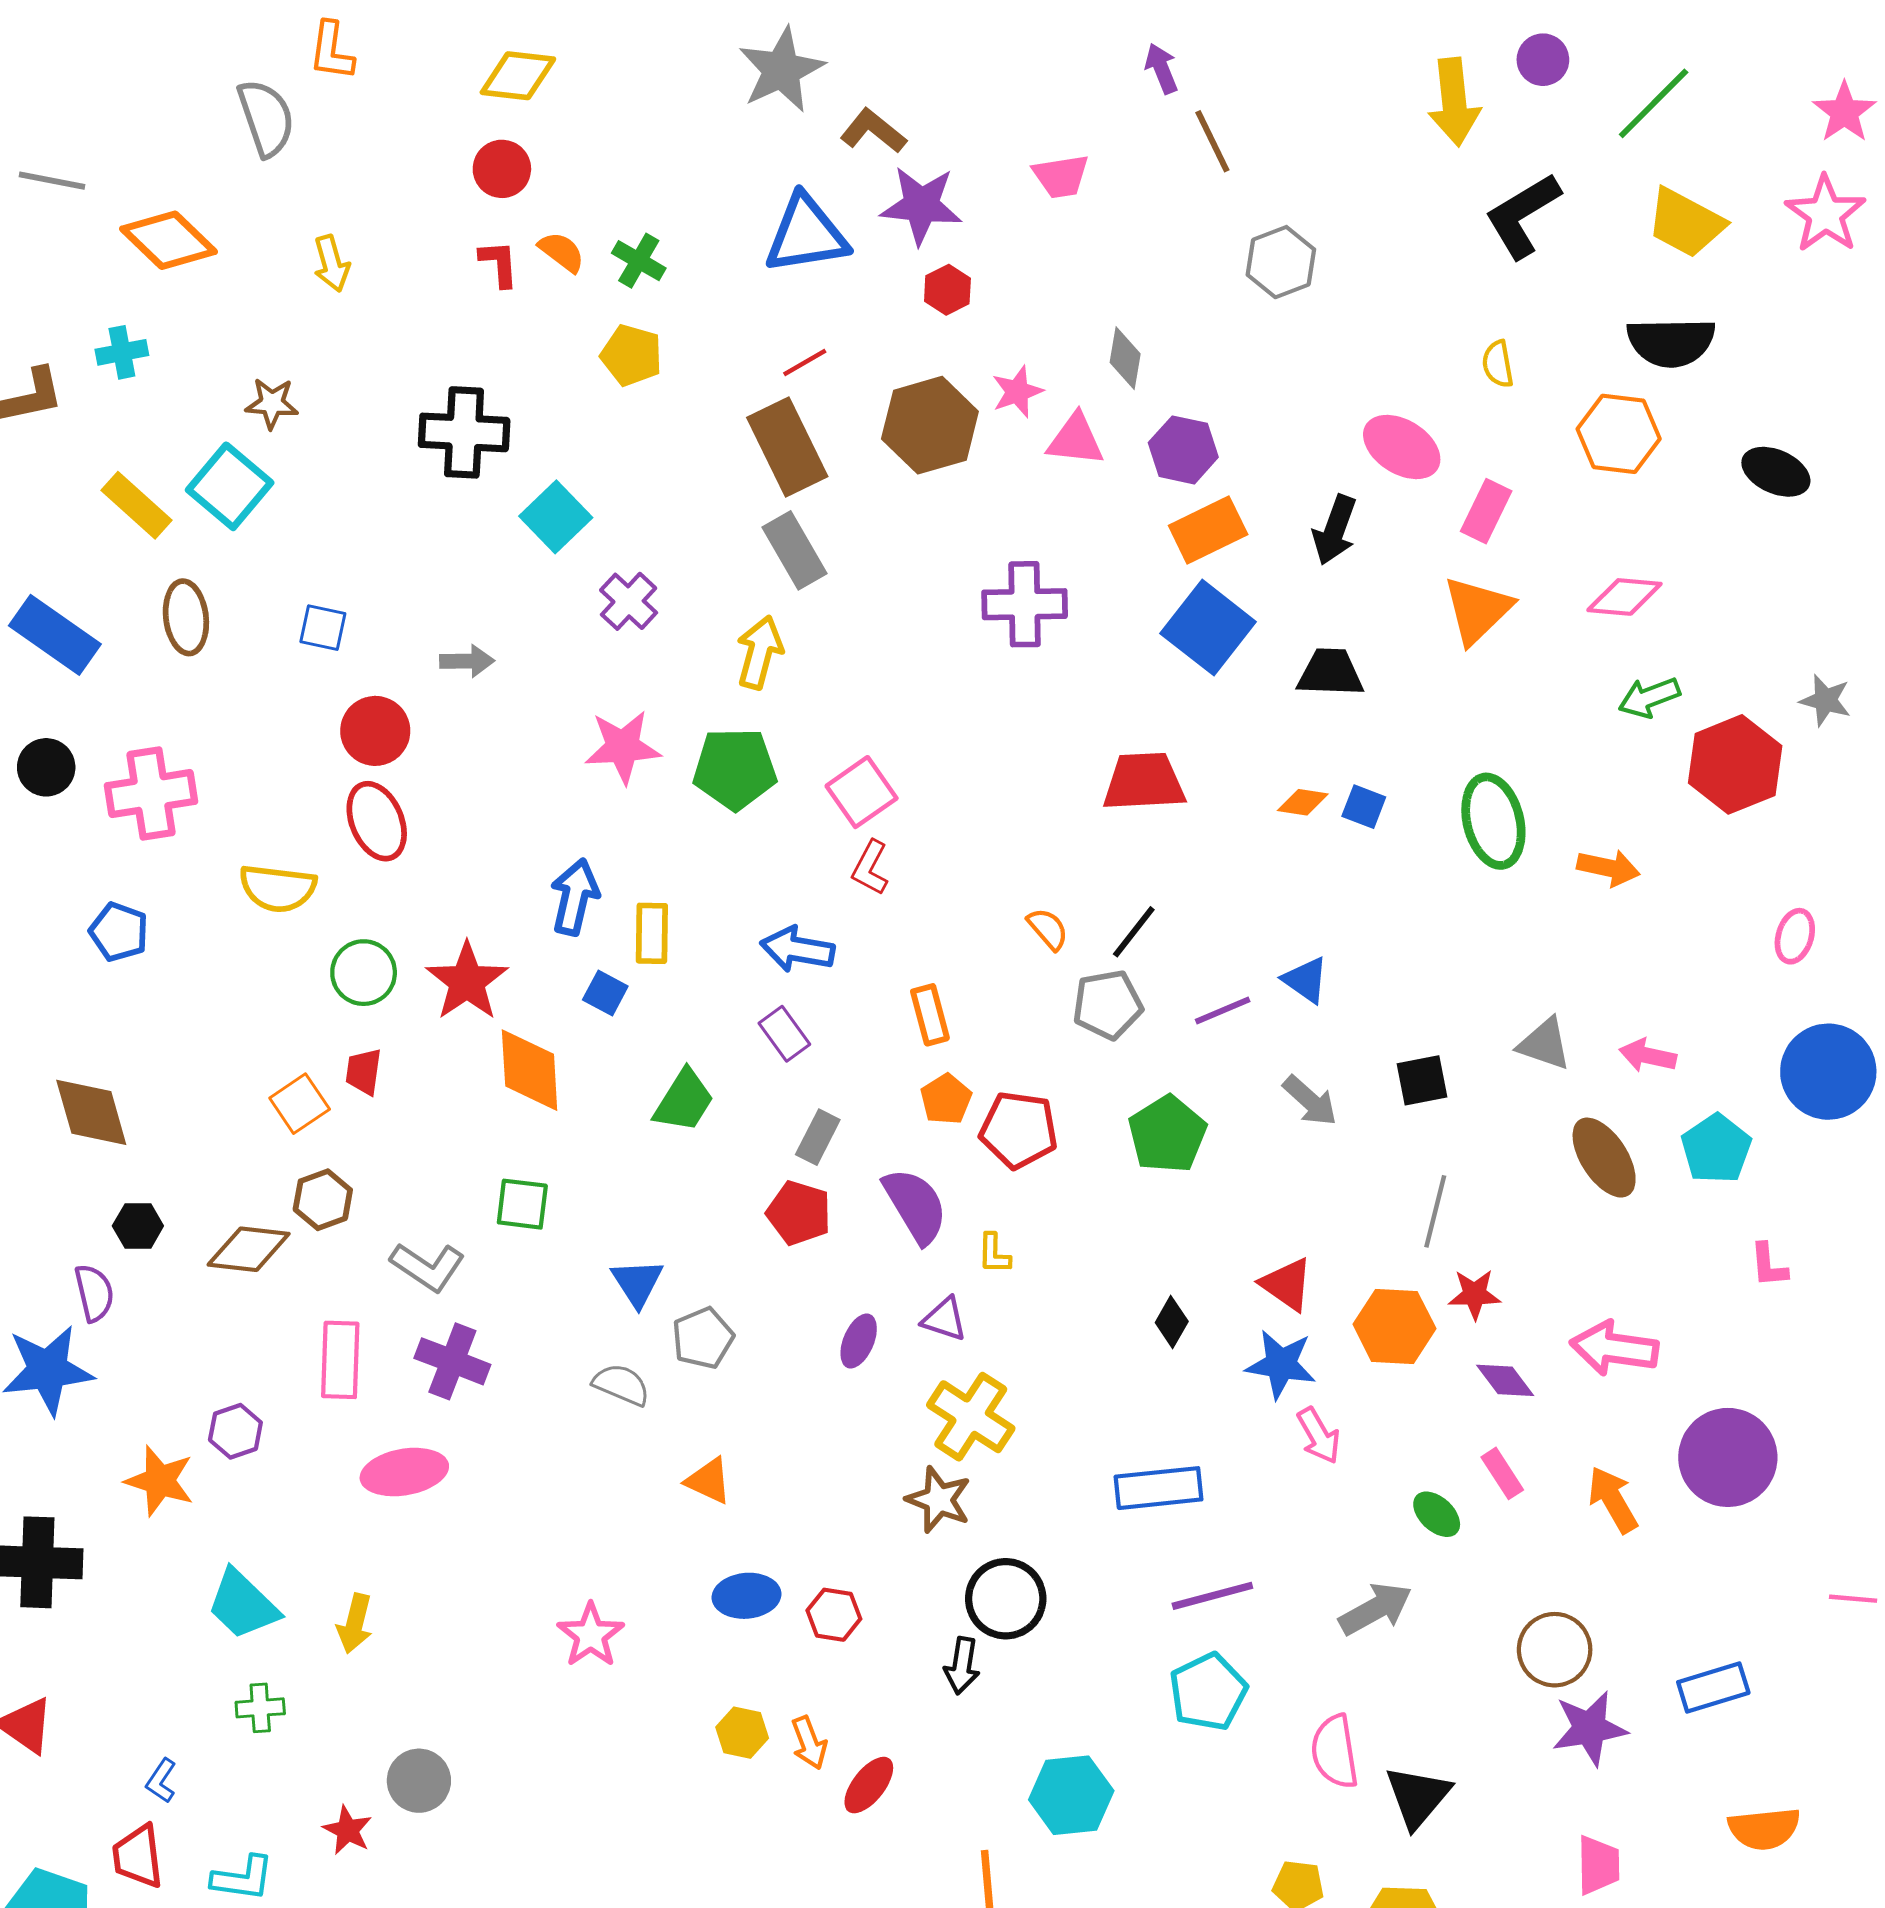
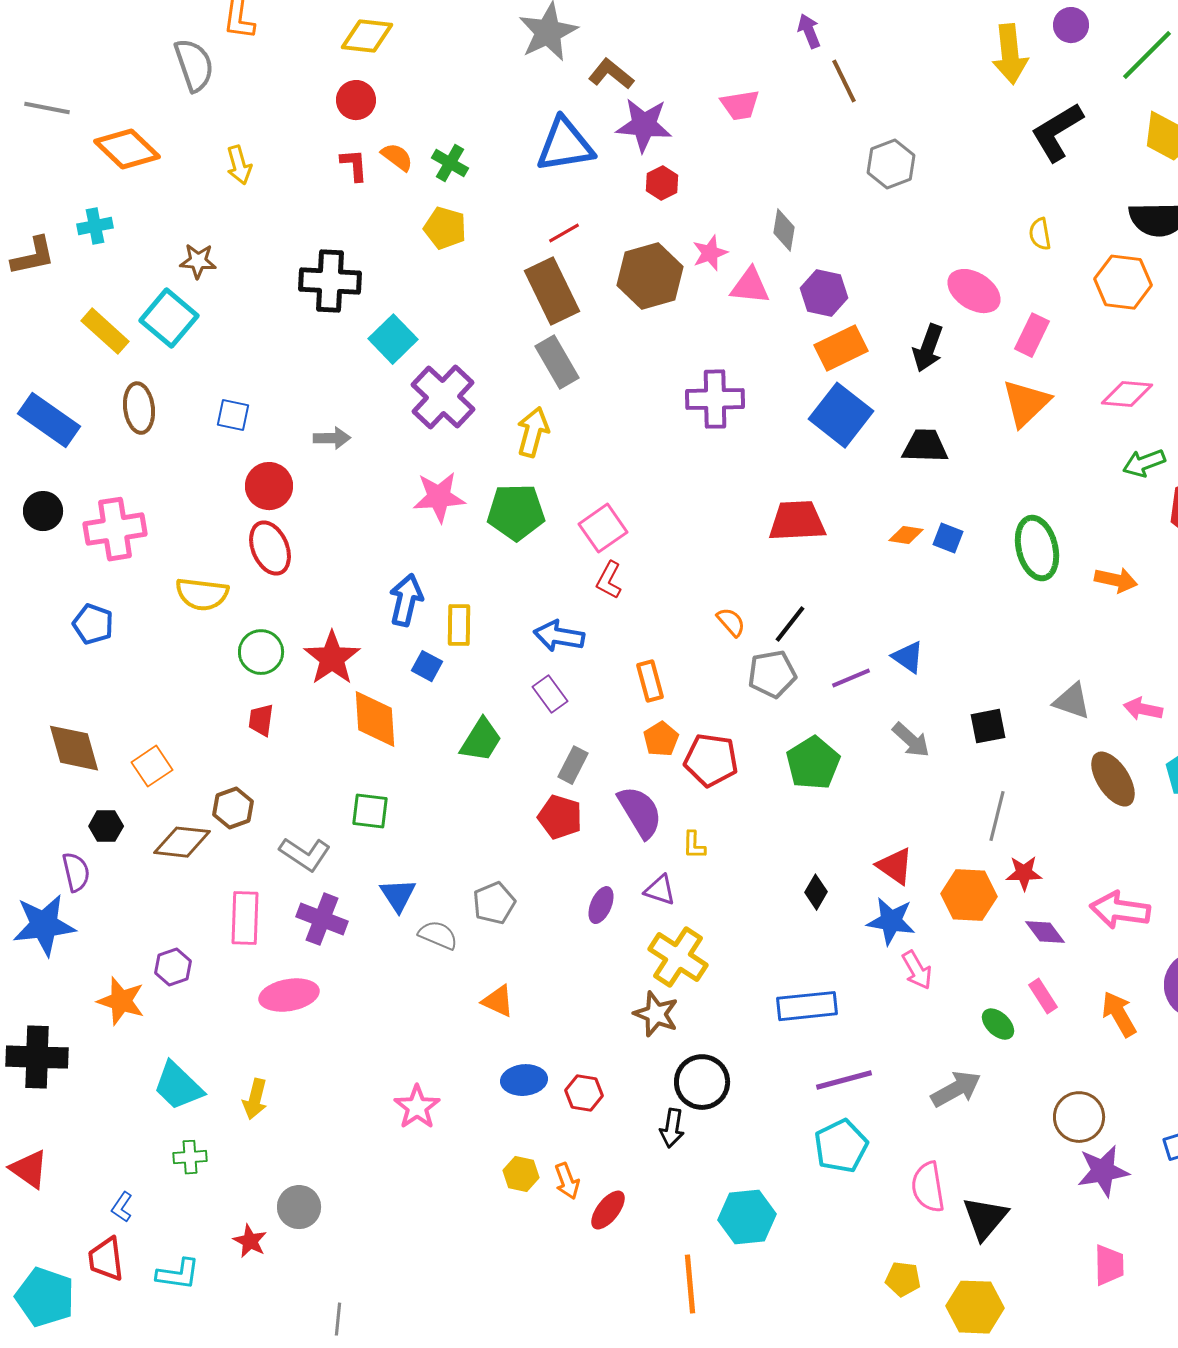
purple cross: (629, 601) -> (443, 397), size x1.6
orange square: (300, 1104) -> (152, 766), moved
blue triangle: (637, 1283) -> (398, 895), moved

